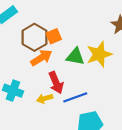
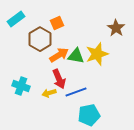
orange square: (54, 36) -> (57, 23), moved
orange arrow: (41, 58) -> (59, 55), moved

